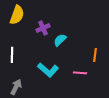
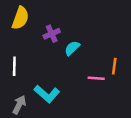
cyan L-shape: (48, 70) -> (47, 94), moved
pink line: (80, 73) -> (96, 78), moved

